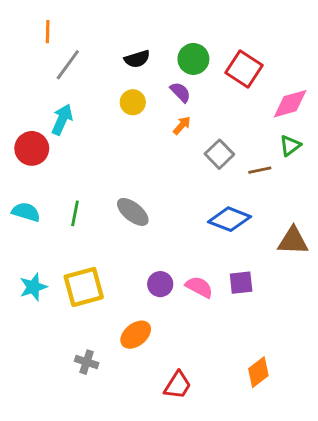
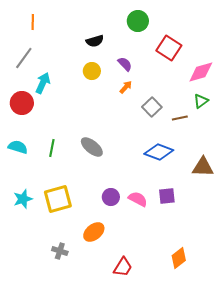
green circle: (193, 59) -> (138, 21), moved
gray line: (68, 65) -> (24, 58), moved

